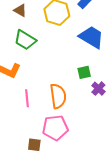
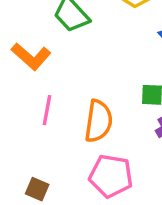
pink pentagon: (55, 128) -> (111, 176), moved

